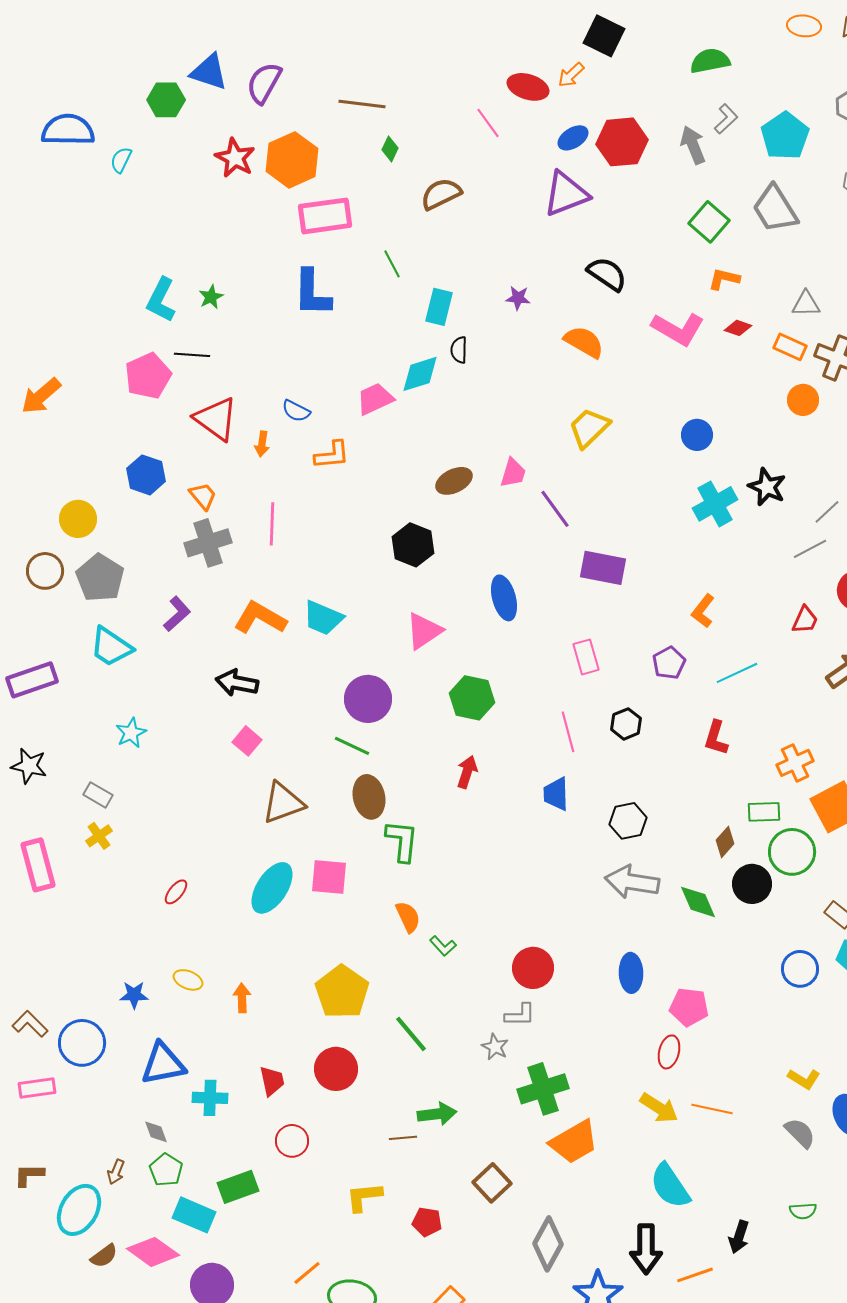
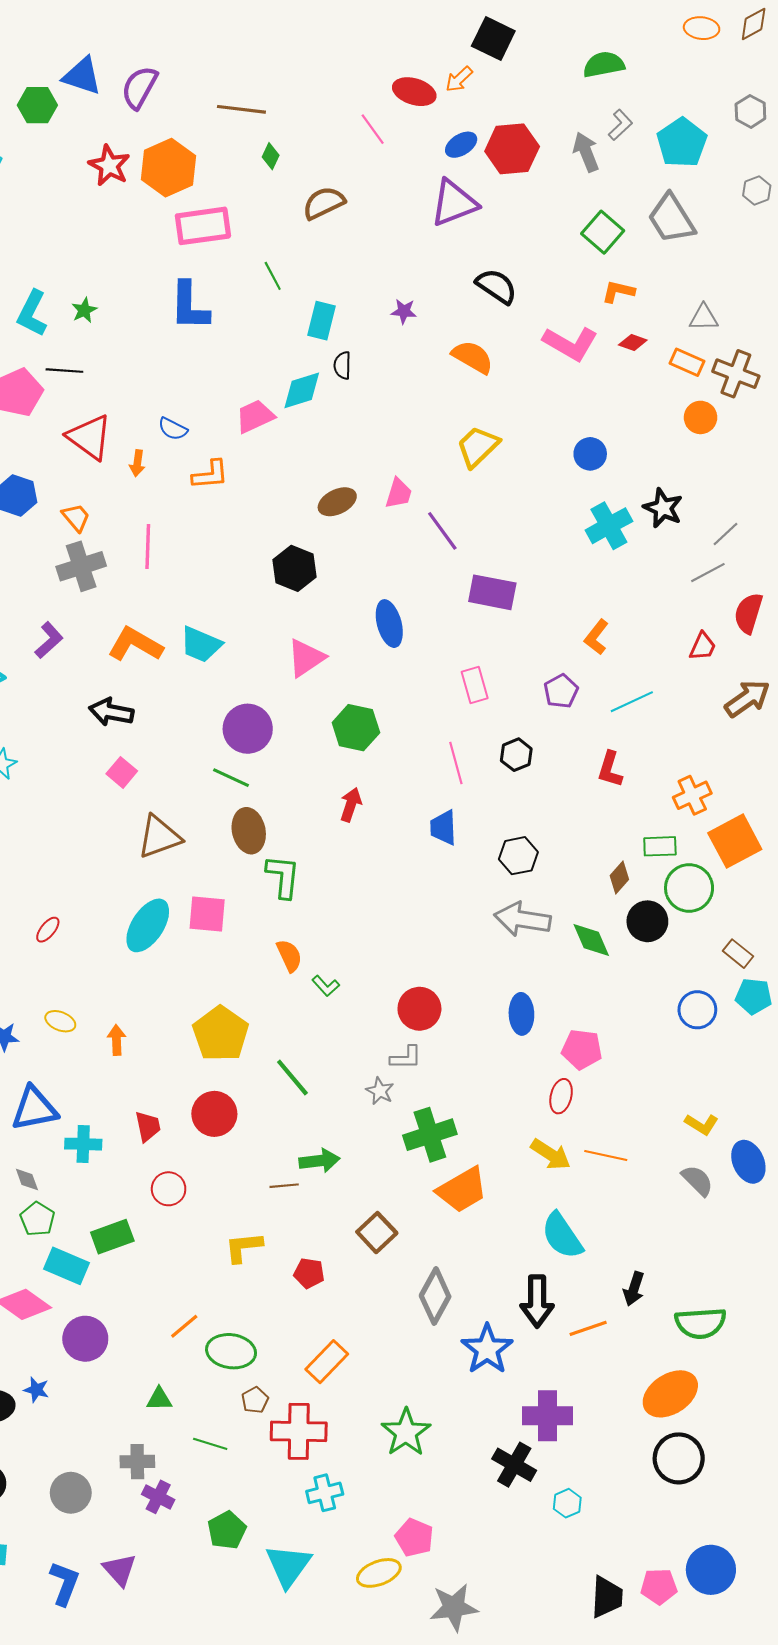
green semicircle: (803, 1211) -> (701, 1323), moved, size x1.8

